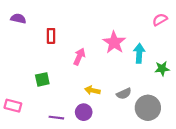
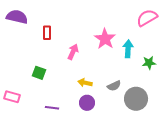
purple semicircle: (18, 19) -> (17, 17), size x1.5
pink semicircle: (160, 20) -> (147, 18), size x1.5
green square: (42, 79) -> (39, 73), turned 32
purple circle: (84, 112) -> (87, 103), moved

